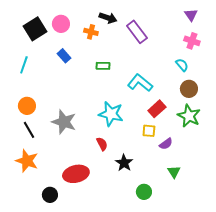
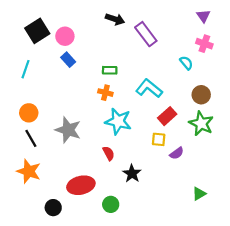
pink circle: (61, 24) -> (65, 36), moved
orange cross: (91, 32) -> (105, 93), moved
cyan semicircle: (182, 65) -> (186, 63), moved
green triangle: (174, 172) -> (199, 194), moved, turned 32
green circle: (144, 192) -> (111, 204), moved

